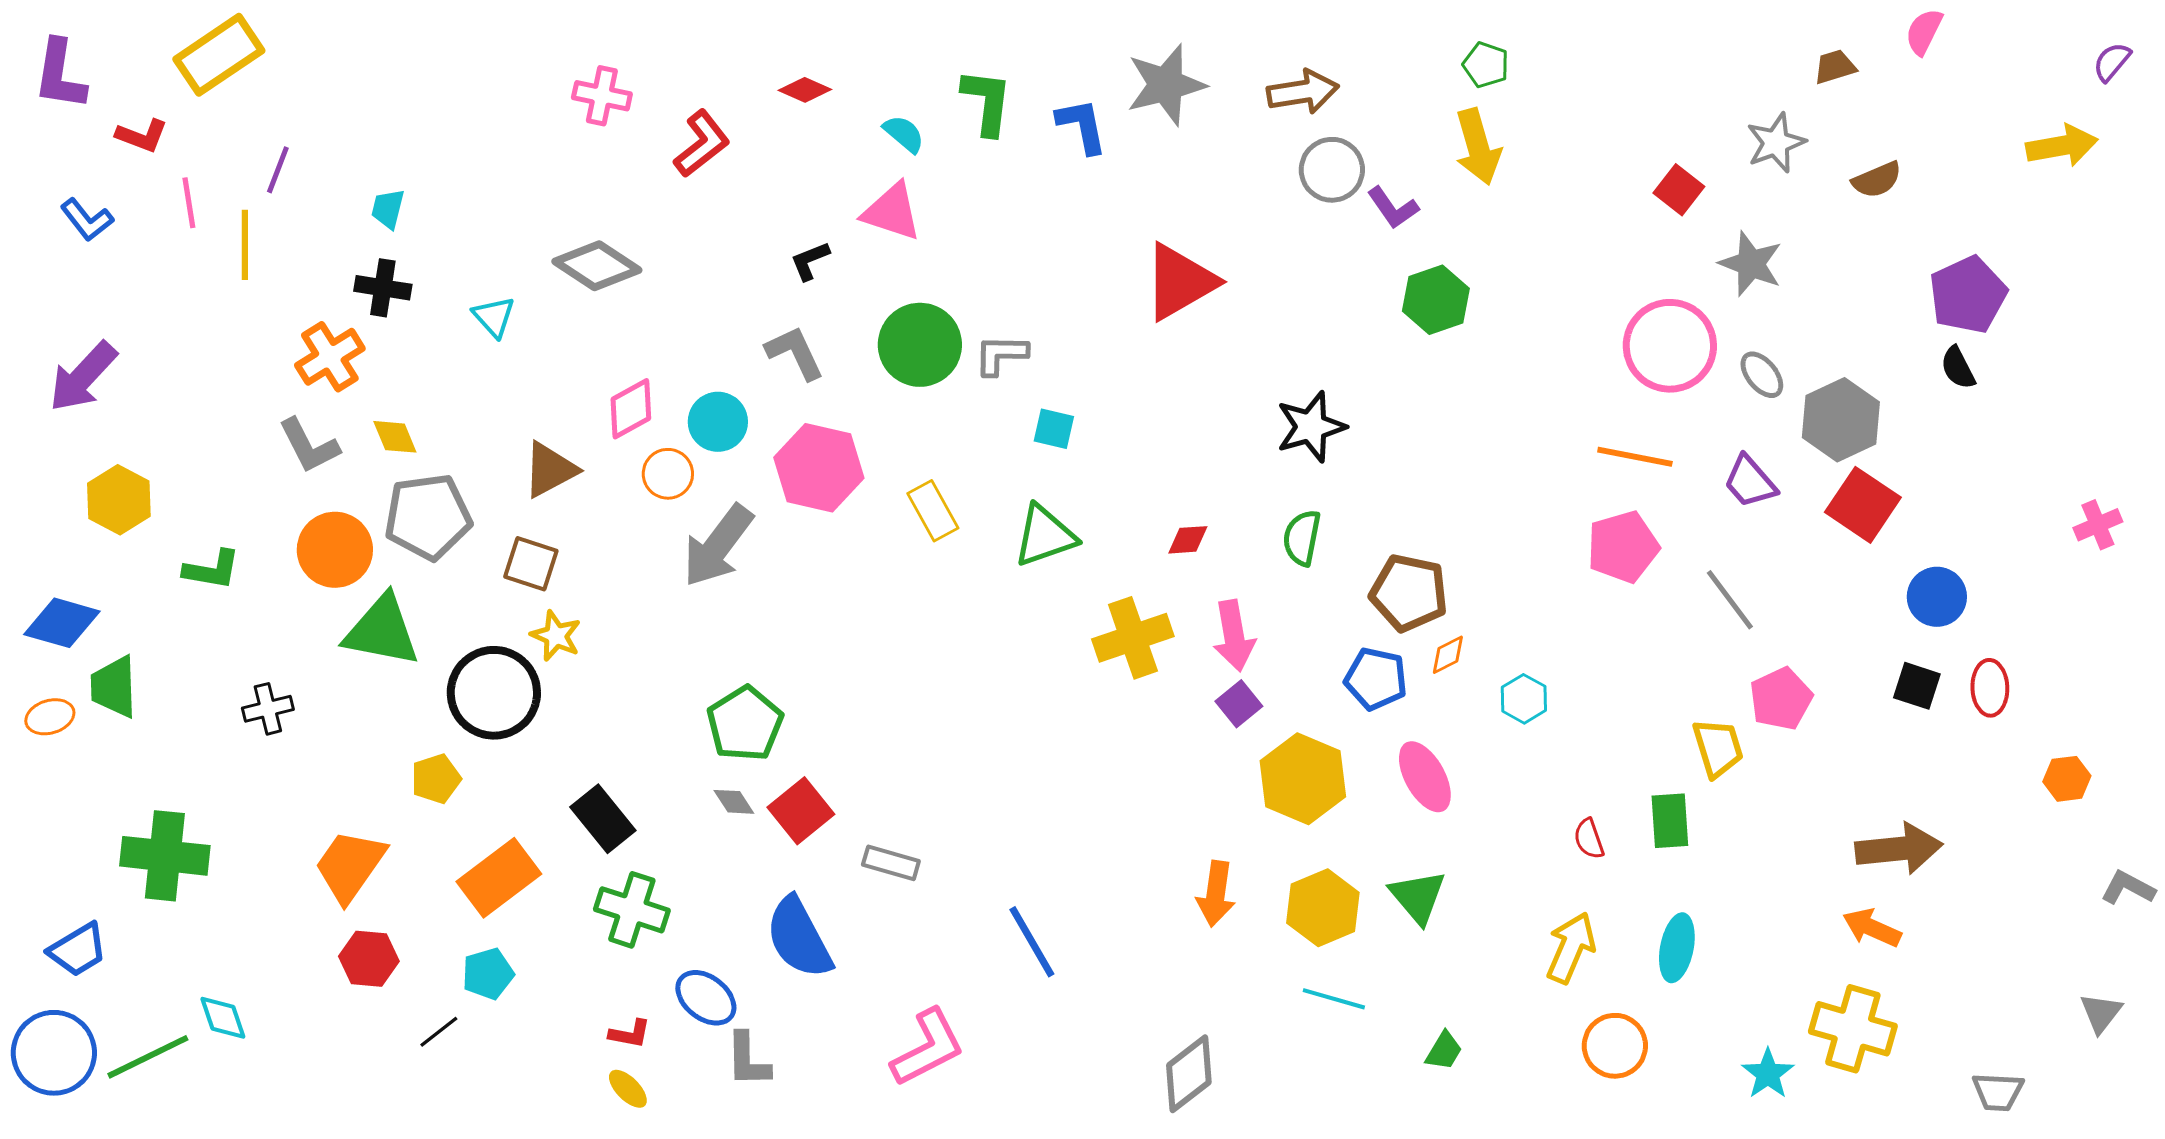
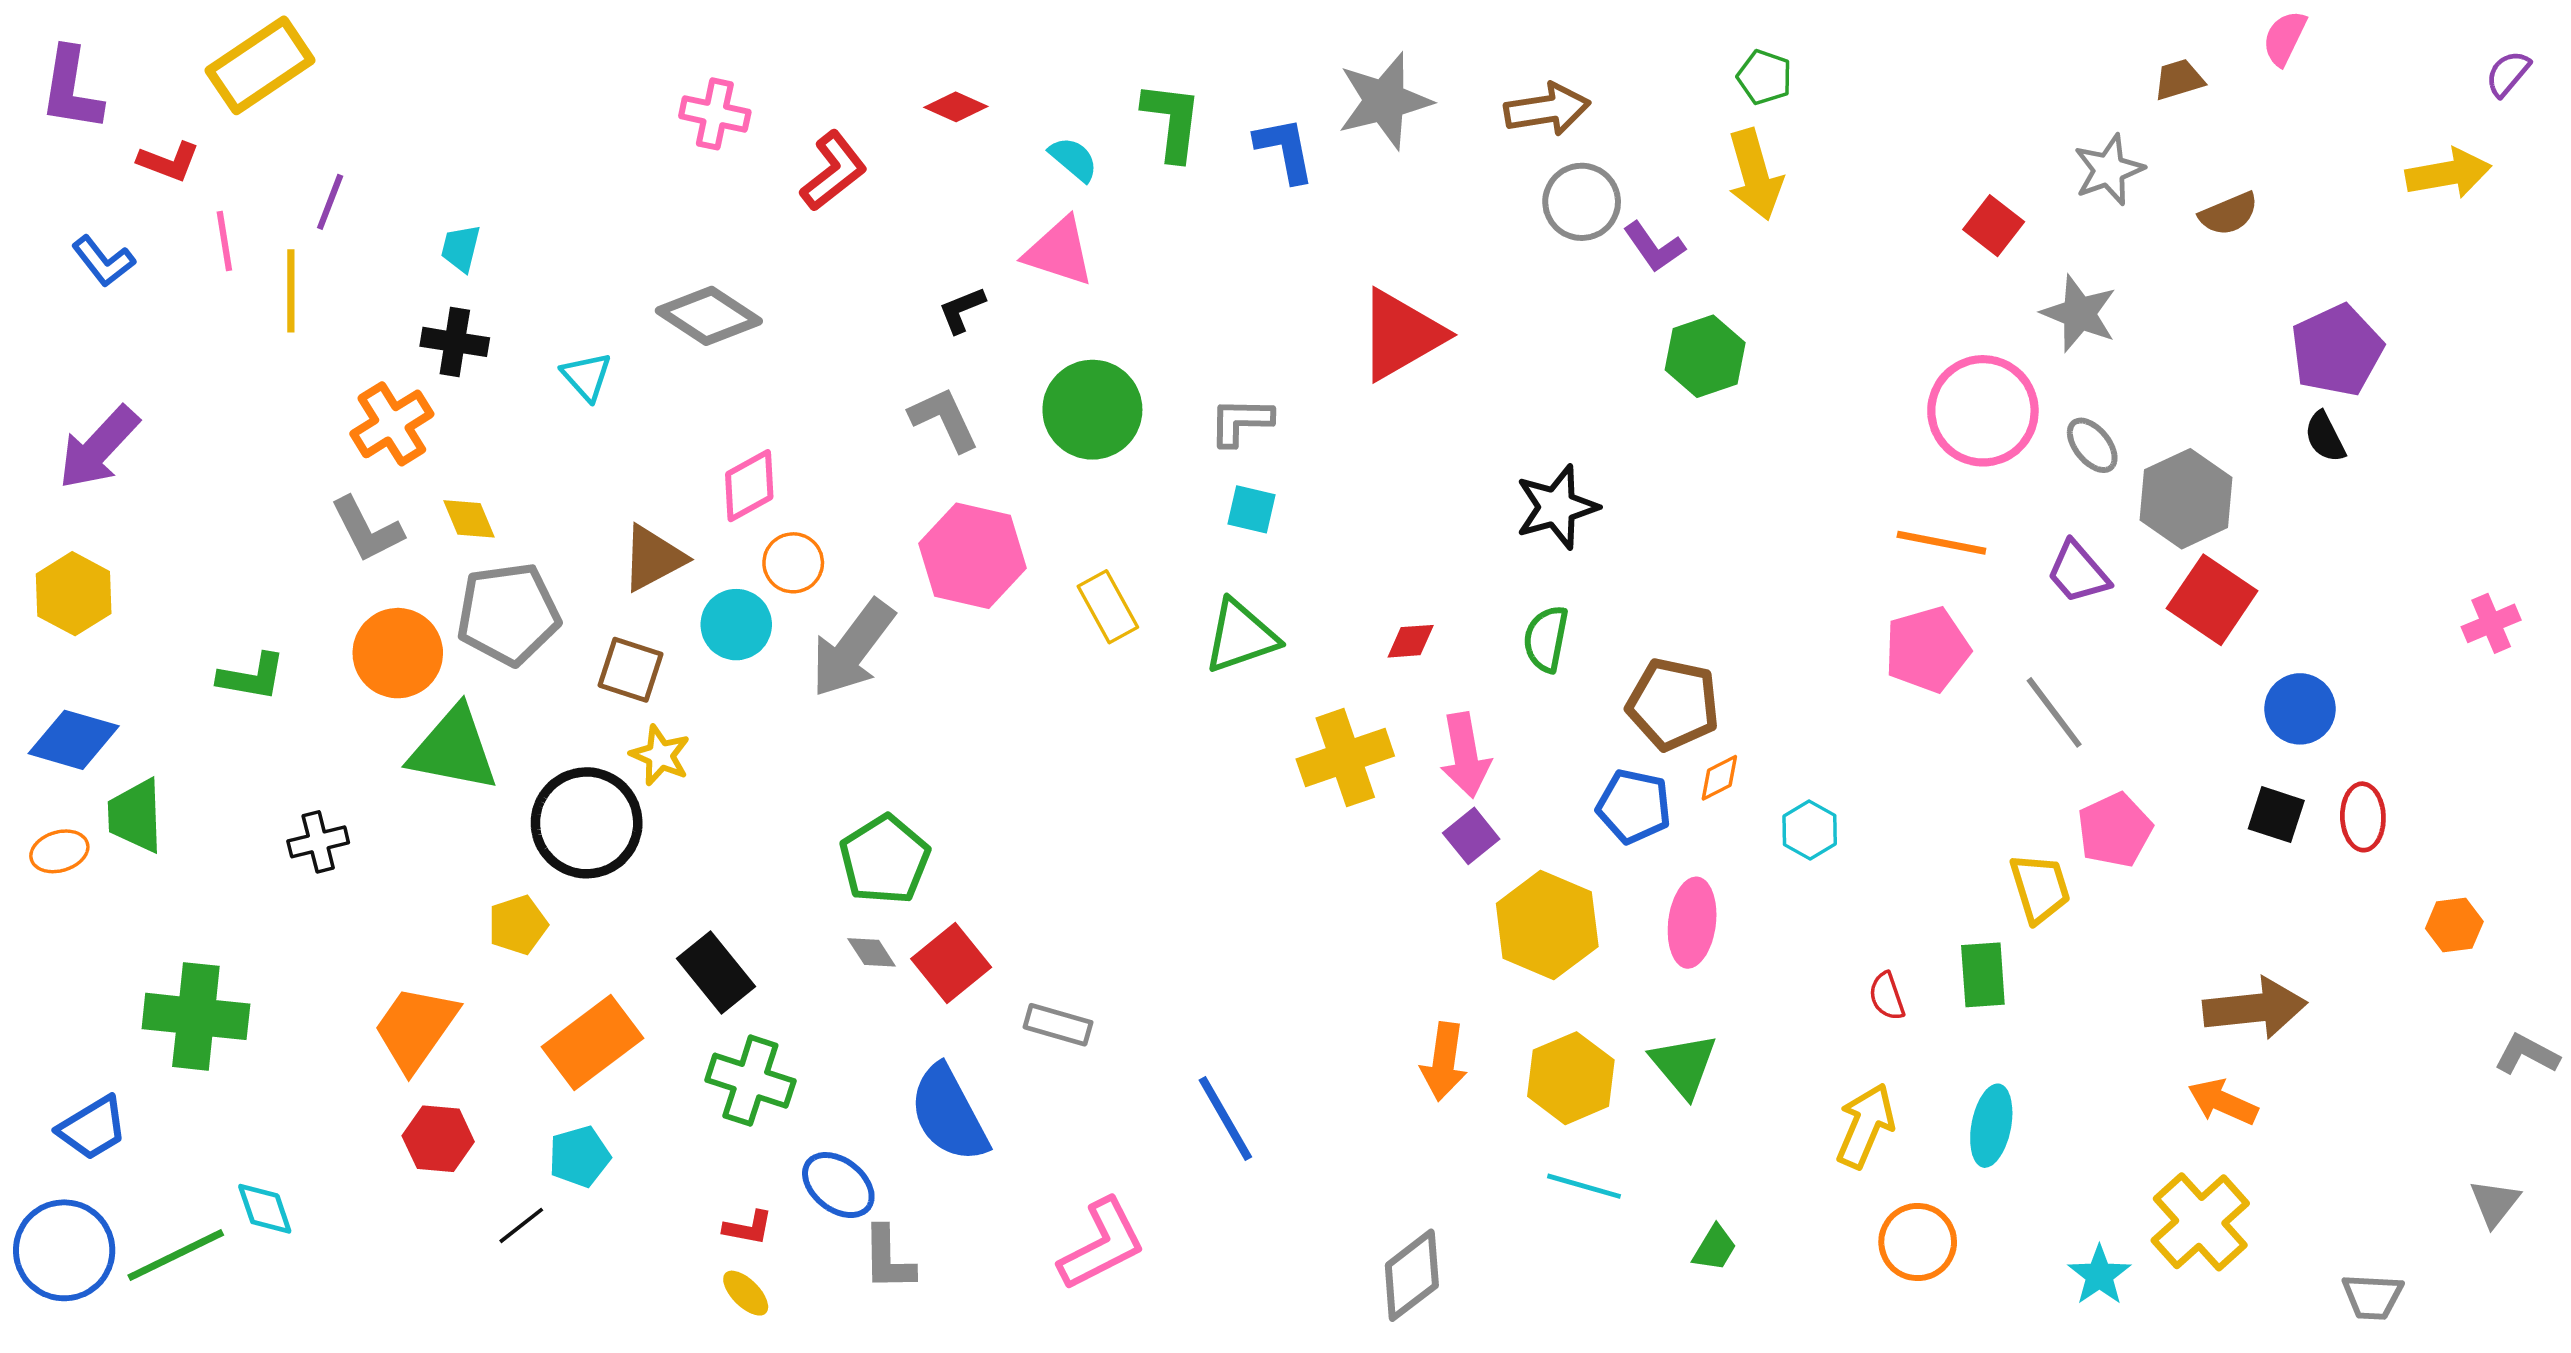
gray L-shape: (1001, 355) -> (1241, 422), moved
cyan circle: (718, 422) -> (736, 625), moved
yellow hexagon: (119, 500) -> (74, 594), moved
pink ellipse: (1425, 777) -> (1692, 923), turned 36
yellow cross: (1853, 1029) -> (2200, 1222), turned 32

